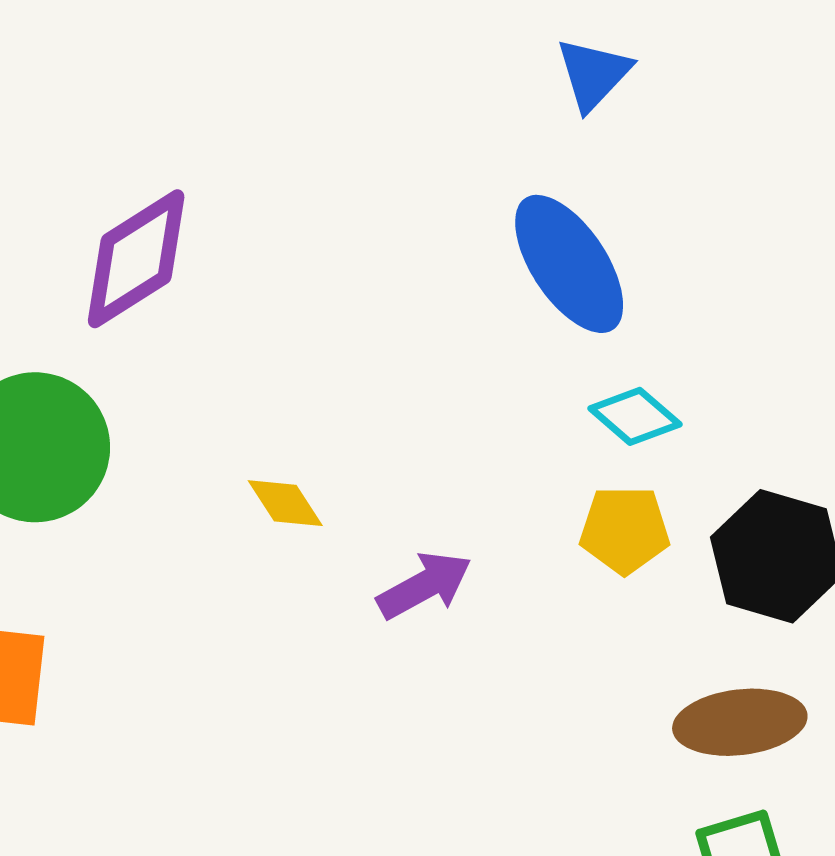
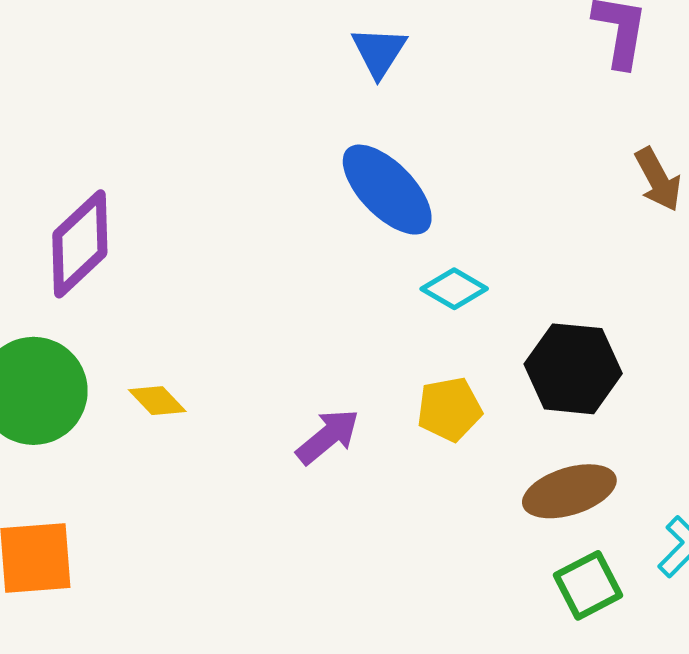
yellow diamond: (285, 503) -> (157, 401), moved
yellow pentagon: (625, 530) -> (449, 409), moved

